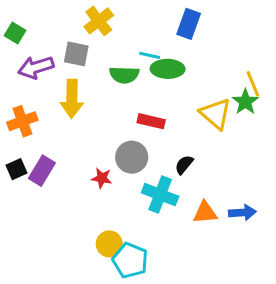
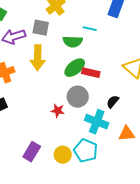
green ellipse: (168, 69) -> (75, 68), moved, turned -40
purple rectangle: (42, 171) -> (32, 152), moved
cyan pentagon: (130, 260) -> (86, 151), moved

